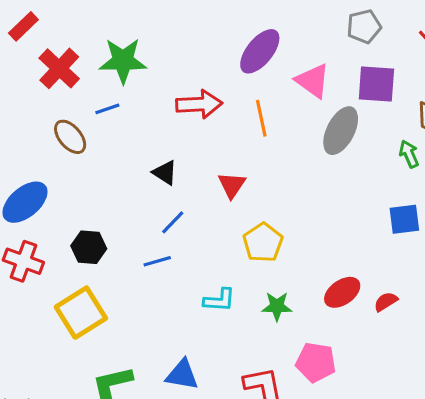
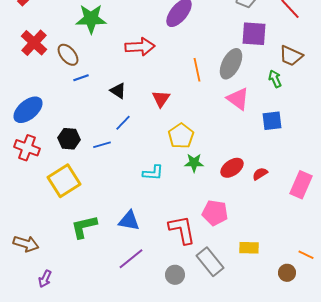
red cross: (59, 68) -> (34, 43), moved
pink triangle: (313, 81) -> (238, 99), moved
blue line: (107, 109) -> (81, 78), moved
orange line: (261, 118) -> (197, 70), moved
brown ellipse: (70, 137) -> (68, 55), moved
blue line: (157, 261) -> (102, 145), moved
green star: (277, 306) -> (194, 163), moved

